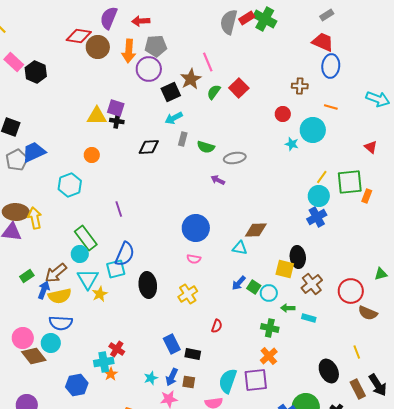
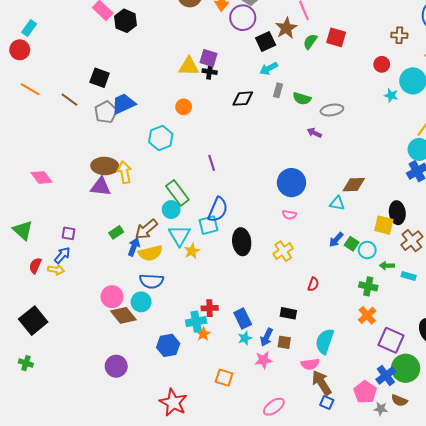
red square: (239, 88) -> (336, 37), turned -30
blue rectangle: (172, 344) -> (243, 318), moved
red cross: (117, 349) -> (210, 308), turned -35
purple square: (256, 380) -> (391, 340), moved, turned 30

